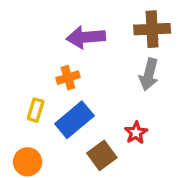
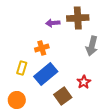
brown cross: (152, 29) -> (78, 18), moved
purple arrow: (86, 37) -> (53, 23), size x0.6

